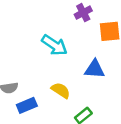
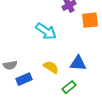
blue triangle: (95, 69) -> (78, 63), moved

